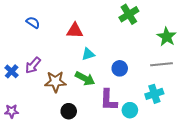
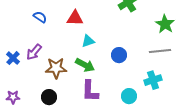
blue semicircle: (33, 22) -> (40, 17), moved
purple L-shape: (108, 100) -> (90, 91), moved
black circle: (69, 111) -> (49, 97), moved

